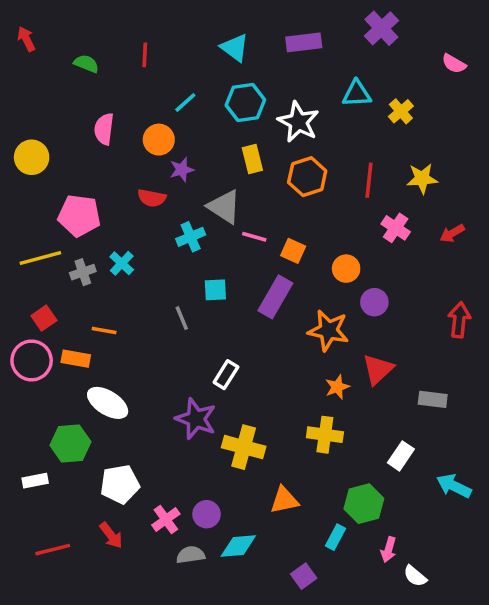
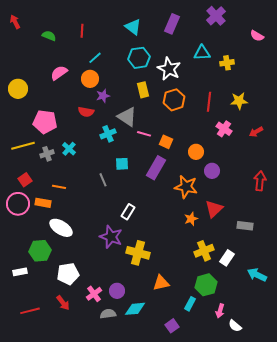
purple rectangle: (304, 42) -> (172, 24), turned -60
cyan line: (185, 102) -> (95, 58), moved
yellow cross: (401, 111) -> (227, 63), turned 32
pink semicircle: (104, 129) -> (59, 73), turned 48
yellow cross: (325, 435) -> (204, 251), moved, turned -30

